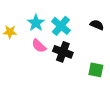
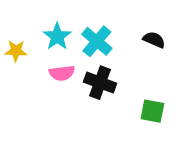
pink semicircle: (39, 46) -> (62, 73), turned -49

